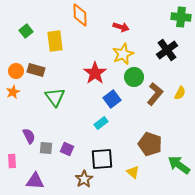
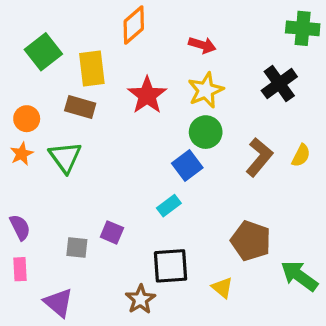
orange diamond: (80, 15) -> (134, 25), turned 50
green square: (26, 31) -> (43, 52), size x1.5
brown rectangle: (36, 70) -> (80, 107), moved
red star: (95, 73) -> (147, 95), moved
green circle: (134, 77) -> (206, 132), moved
green triangle: (55, 97) -> (65, 157), moved
purple semicircle: (29, 136) -> (20, 227), moved
purple square: (67, 149) -> (112, 232), moved
purple triangle: (35, 181) -> (58, 303), turned 36

